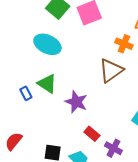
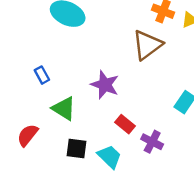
green triangle: (47, 84) -> (64, 108), moved

